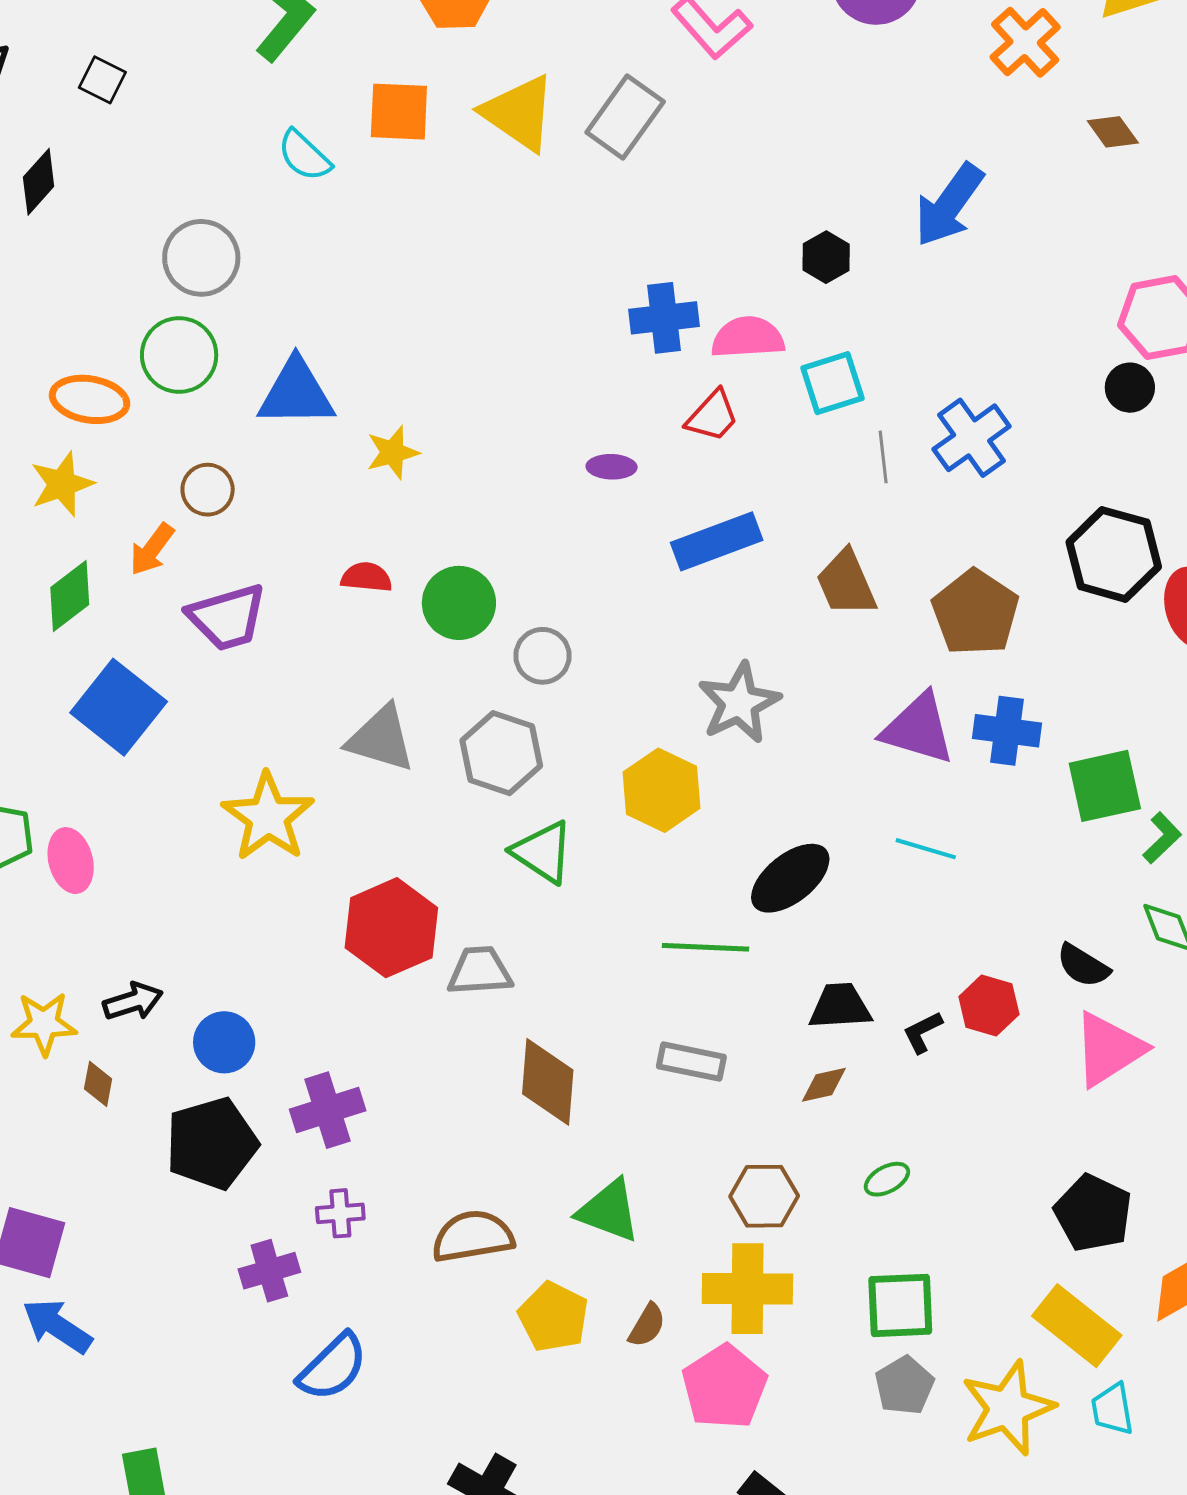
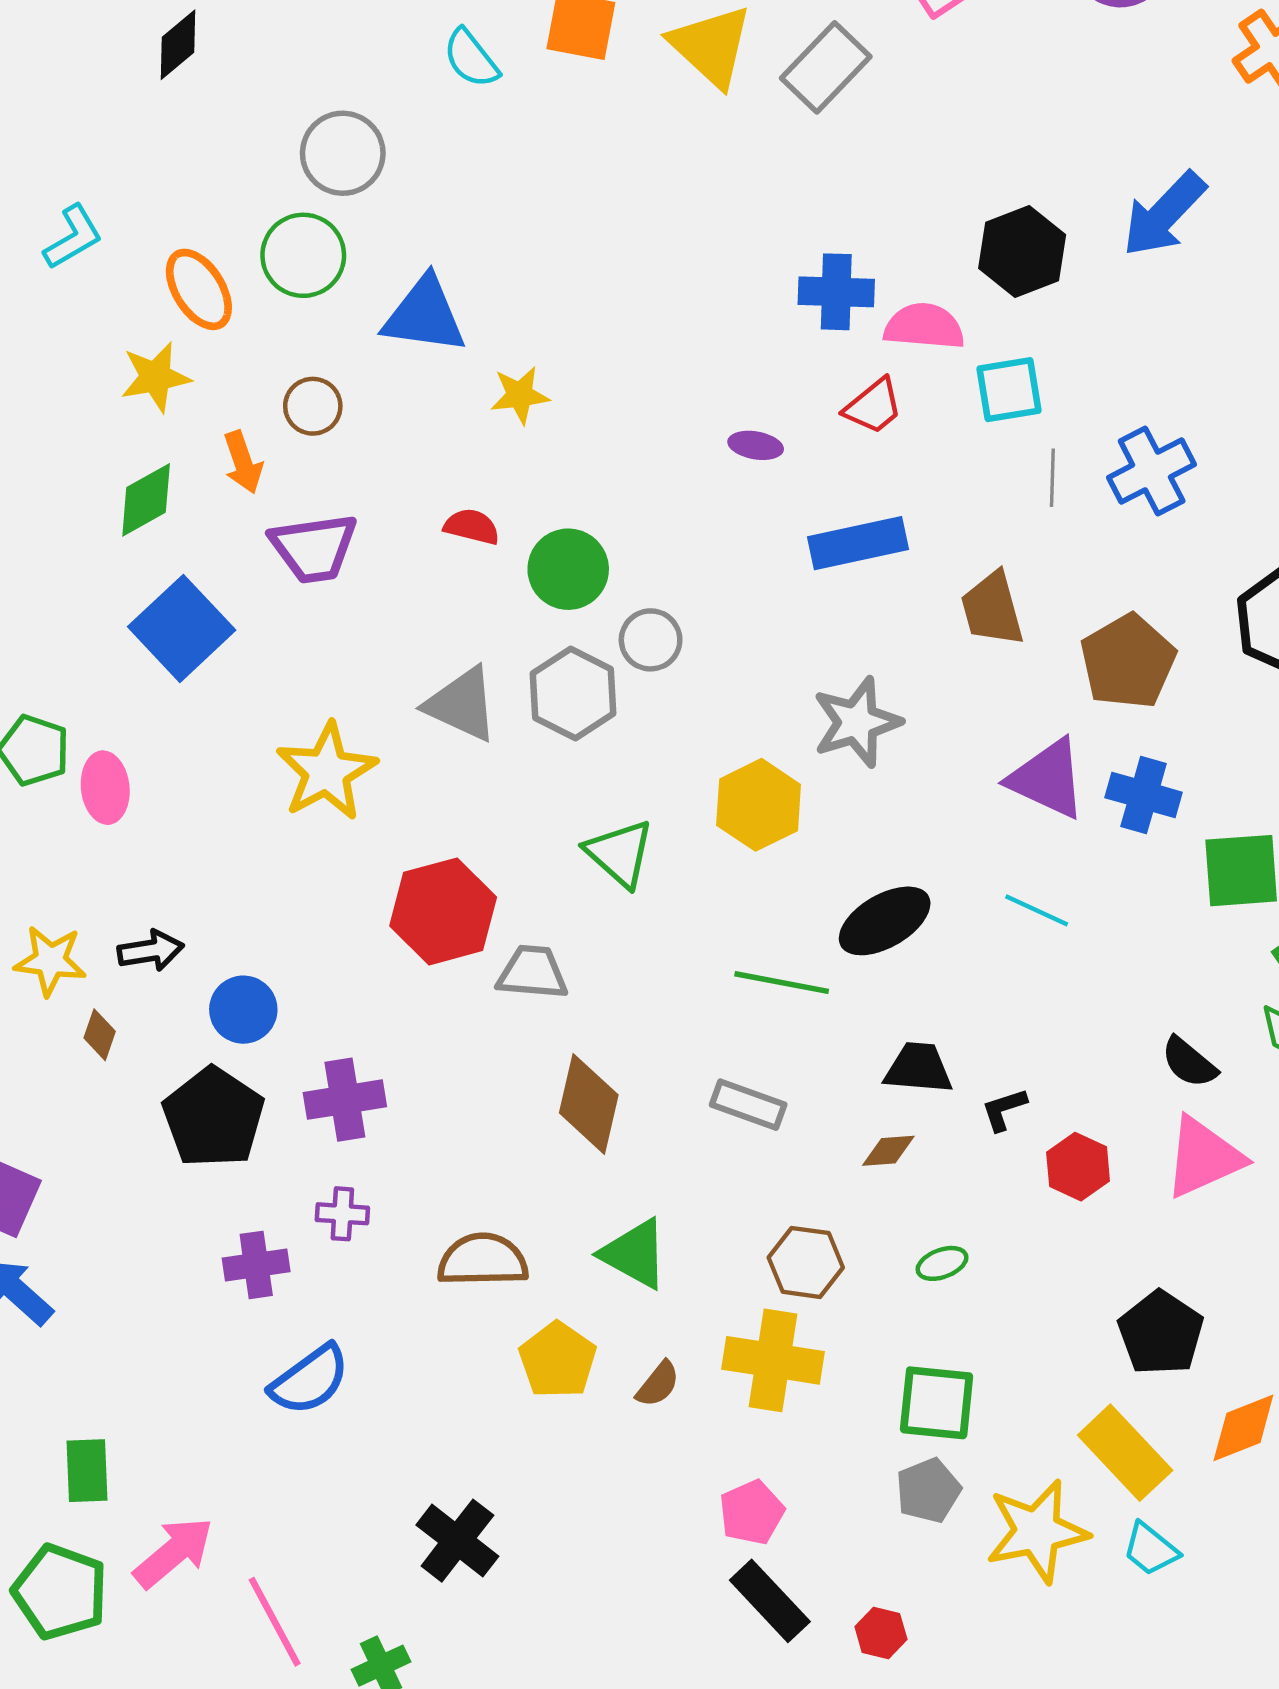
black hexagon: (826, 257) -> (1022, 252), size x1.6
orange ellipse: (90, 399) -> (199, 289), turned 40
orange arrow: (152, 549) -> (243, 462), turned -64
gray hexagon: (501, 753) -> (573, 694), moved
red hexagon: (989, 1006) -> (1078, 1167), moved
black pentagon: (212, 1143) -> (214, 1117), turned -30
pink pentagon: (724, 1387) -> (752, 1512), moved, size x0.7
cyan trapezoid: (1112, 1409) -> (1151, 1549), turned -50

